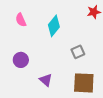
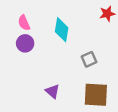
cyan diamond: (54, 26) -> (62, 30), turned -30
purple circle: (21, 60) -> (25, 43), moved

